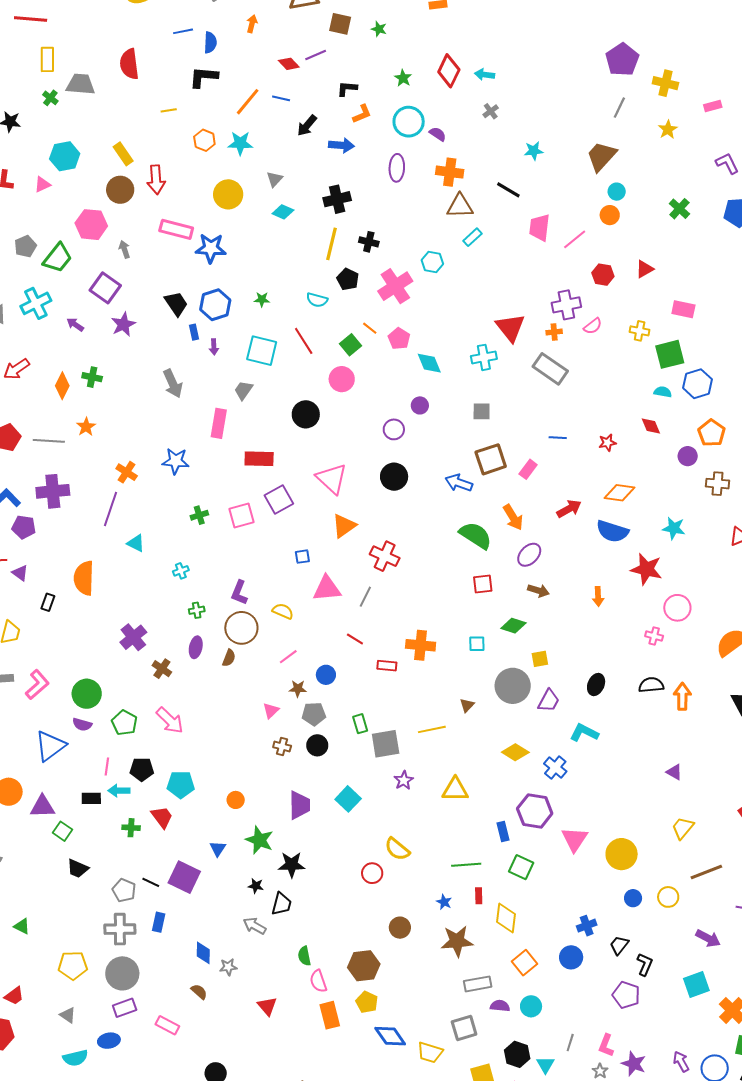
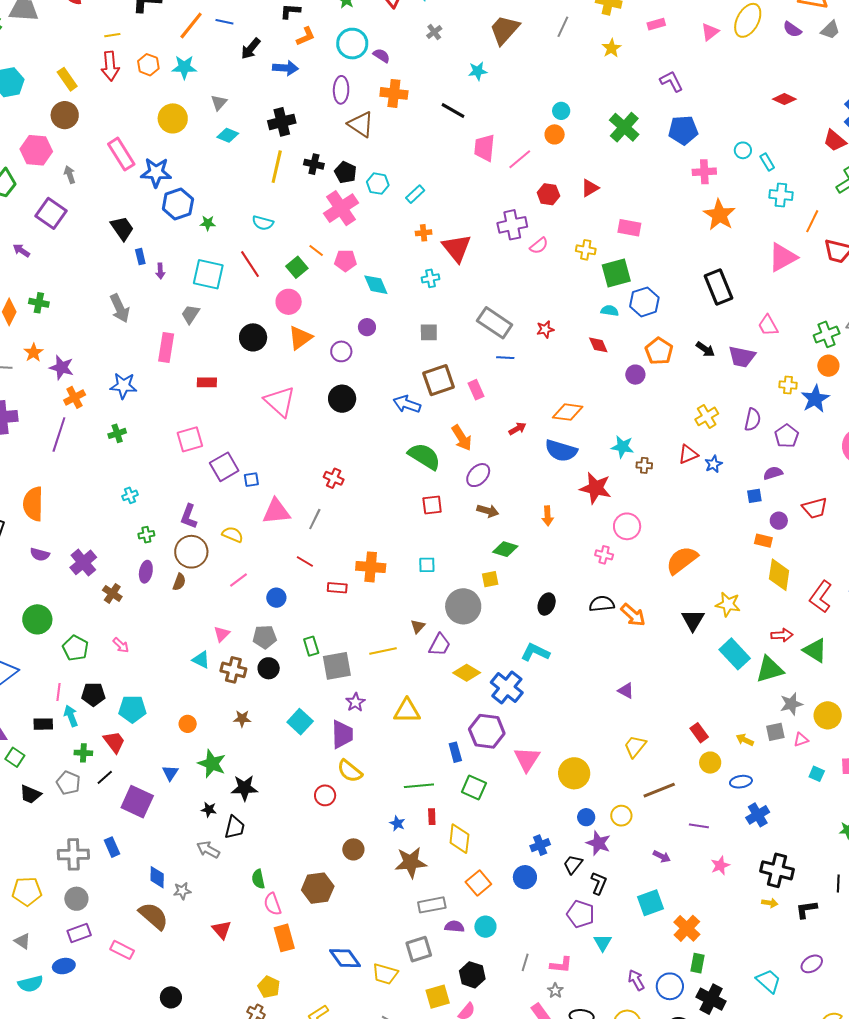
brown trapezoid: (601, 156) -> (505, 30), moved
red arrow: (156, 180) -> (110, 66), moved
brown triangle: (460, 206) -> (361, 124), moved, turned 36
green cross: (679, 209) -> (624, 127), size x1.4
pink rectangle: (176, 229) -> (121, 154), turned 44
cyan rectangle: (473, 237) -> (415, 194), moved
black pentagon: (348, 279) -> (345, 172), moved
blue hexagon: (215, 305) -> (178, 204), moved
purple star: (123, 324) -> (62, 367), moved, turned -30
orange cross: (554, 332) -> (424, 233), moved
pink pentagon: (399, 339) -> (345, 261), turned -30
cyan cross: (484, 357) -> (430, 278), size x0.7
gray rectangle: (550, 369) -> (495, 323), moved
red star: (607, 443) -> (545, 329), moved
red rectangle: (259, 459) -> (207, 382), size x0.7
pink rectangle: (528, 469) -> (476, 390), turned -60
orange cross: (127, 472) -> (75, 397), turned 30
brown cross: (718, 484) -> (644, 465), moved, size x0.7
purple square: (279, 499) -> (224, 467), moved
red arrow: (569, 509) -> (517, 429), size x0.7
green cross: (199, 515) -> (117, 433), moved
orange triangle: (344, 526) -> (300, 338), moved
cyan triangle: (136, 543) -> (201, 660), moved
red cross: (385, 556) -> (334, 478), size x0.7
green diamond: (513, 626) -> (505, 549), moved
brown star: (298, 689) -> (242, 719), moved
orange arrow: (682, 696) -> (633, 615), turned 132
purple trapezoid: (549, 701) -> (440, 645), moved
pink arrow: (170, 720) -> (121, 645), size x0.6
purple semicircle: (82, 724) -> (40, 554), moved
brown cross: (282, 747) -> (233, 670), size x1.4
blue cross: (555, 767) -> (507, 688), size x1.4
cyan arrow: (119, 791) -> (71, 716), turned 70
purple trapezoid: (299, 805) -> (342, 734), moved
black line: (151, 882) -> (105, 777), moved, turned -66
gray pentagon: (124, 890) -> (68, 783), moved
blue rectangle: (159, 922) -> (112, 847), turned -36
purple arrow: (708, 938) -> (662, 856), size x0.7
gray circle: (122, 973) -> (76, 899), size x0.7
brown semicircle: (199, 992) -> (153, 916), size x1.8
yellow pentagon: (367, 1002) -> (269, 987), moved
pink L-shape: (606, 1045) -> (561, 965), turned -105
purple star: (634, 1064) -> (598, 843), moved
cyan triangle: (545, 1065) -> (603, 943), moved

